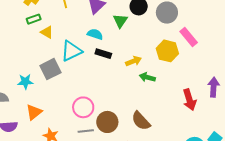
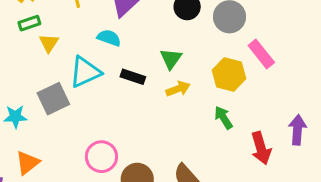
green triangle: (120, 21) -> (171, 59), moved
yellow triangle: (47, 32) -> (49, 43), turned 32
cyan semicircle: (95, 34) -> (109, 38), moved
green arrow: (147, 77) -> (223, 118), moved, turned 42

